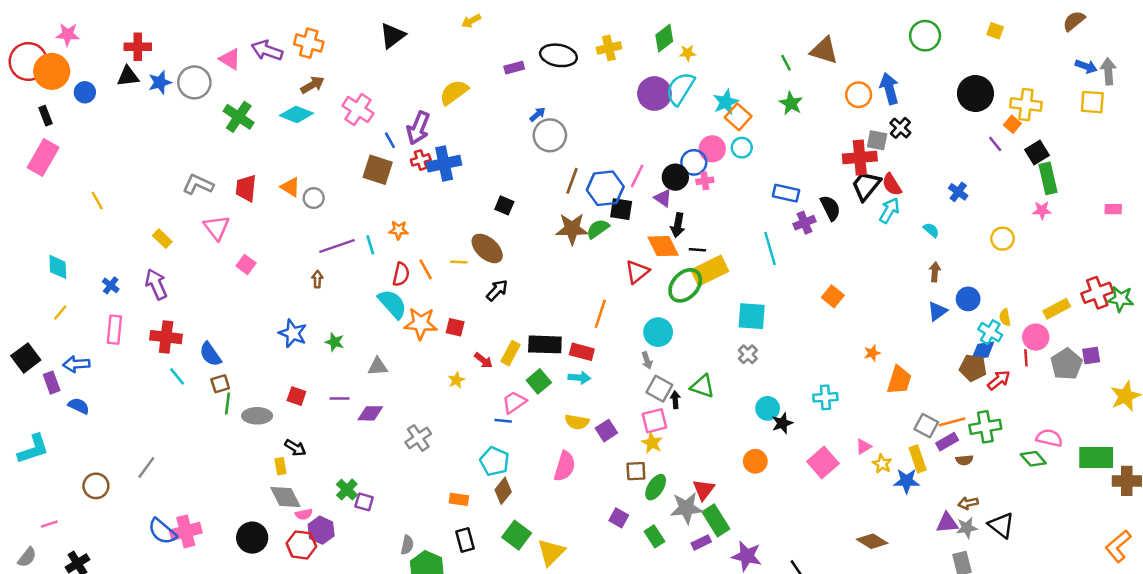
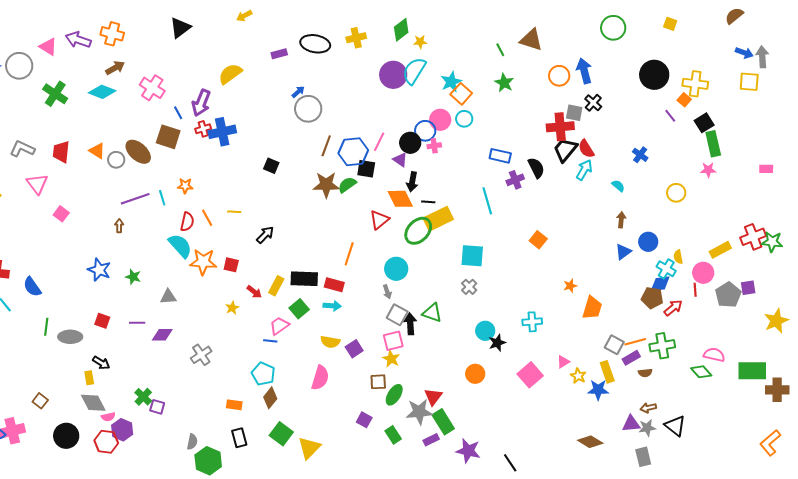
brown ellipse: (487, 248) -> (138, 152), moved
brown square: (220, 384) -> (40, 401), moved, turned -35
black arrow: (675, 400) -> (410, 324), size x1.5
brown diamond: (872, 541) -> (590, 442), moved

